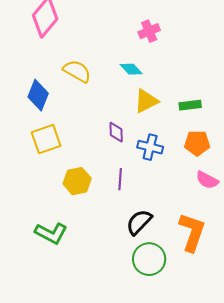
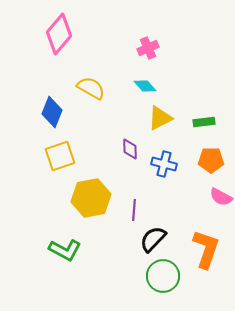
pink cross: (149, 31) -> (148, 48), moved
purple line: (120, 179) -> (134, 210), moved
yellow hexagon: (77, 181) -> (91, 198), size x1.4

